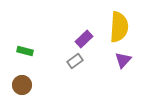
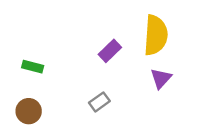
gray rectangle: (75, 61) -> (99, 102), moved

